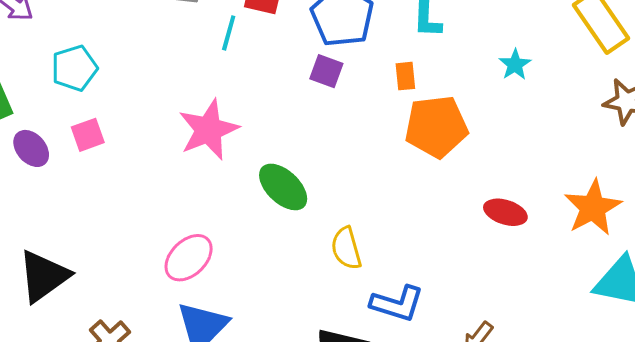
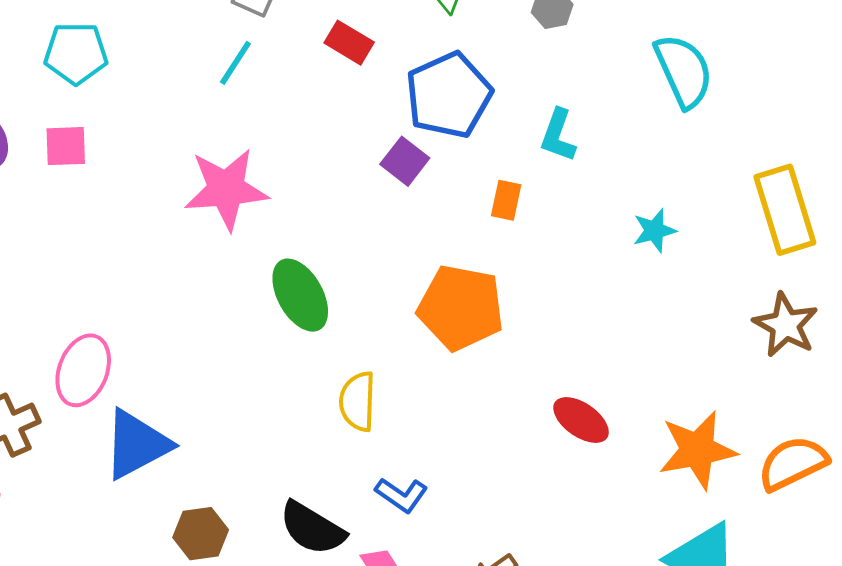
cyan line: (229, 33) -> (235, 63), moved
orange pentagon: (436, 127) -> (461, 308), moved
pink ellipse: (189, 258) -> (83, 370), moved, turned -42
blue L-shape: (397, 304) -> (401, 495), size x0.7

